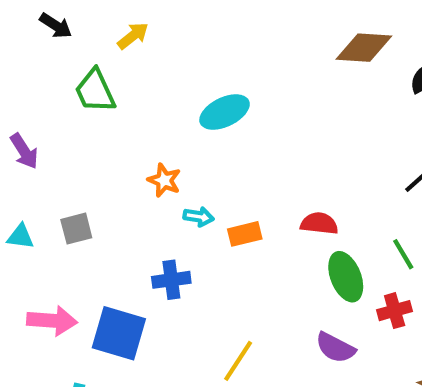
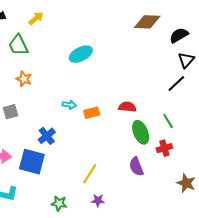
orange star: (164, 180) -> (24, 79), moved
blue cross: (171, 280) -> (47, 136), moved, turned -30
purple semicircle: (335, 348) -> (136, 167), turned 42

